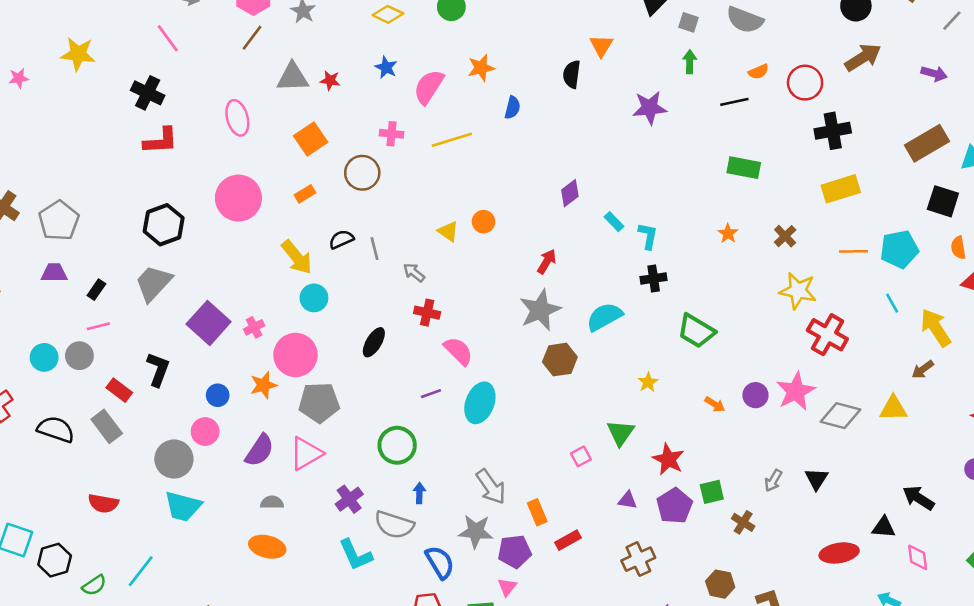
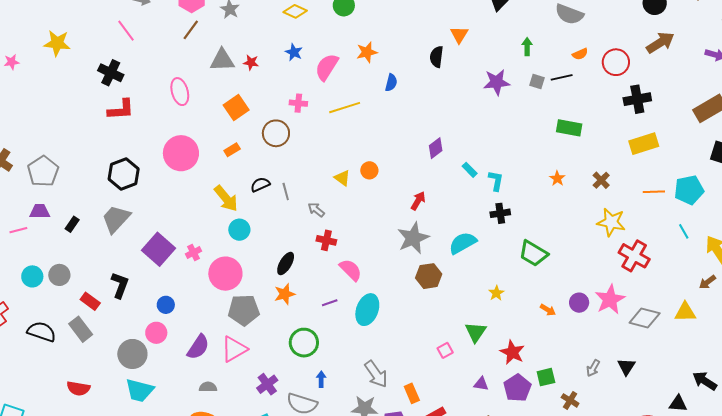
gray square: (689, 22) -> (537, 81), moved
pink line: (98, 326) -> (18, 230), moved
orange star: (263, 385) -> (285, 294), moved

